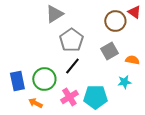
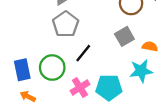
gray pentagon: (71, 40) -> (66, 24), moved
cyan star: (124, 82) -> (141, 71), size x1.5
orange arrow: (35, 103) -> (28, 96), moved

